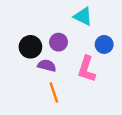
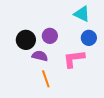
cyan triangle: (83, 16) -> (82, 14), moved
pink L-shape: (87, 69) -> (74, 59), turned 65

